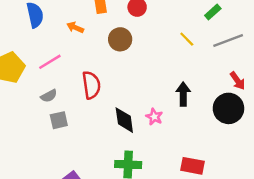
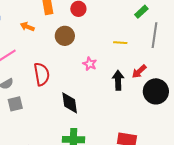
yellow line: (187, 39) -> (120, 43), moved, turned -40
gray line: (228, 41) -> (155, 35), turned -60
red arrow: (238, 81) -> (139, 71), moved, turned 84
pink star: (154, 117) -> (90, 64), moved

